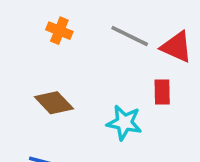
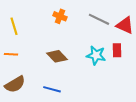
cyan star: (124, 123) -> (96, 55), moved

